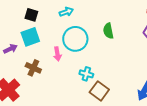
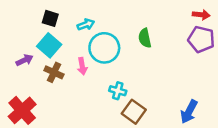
cyan arrow: (66, 12) -> (86, 25), moved
cyan square: (30, 37) -> (49, 45), turned -30
brown cross: (33, 68) -> (54, 72), moved

